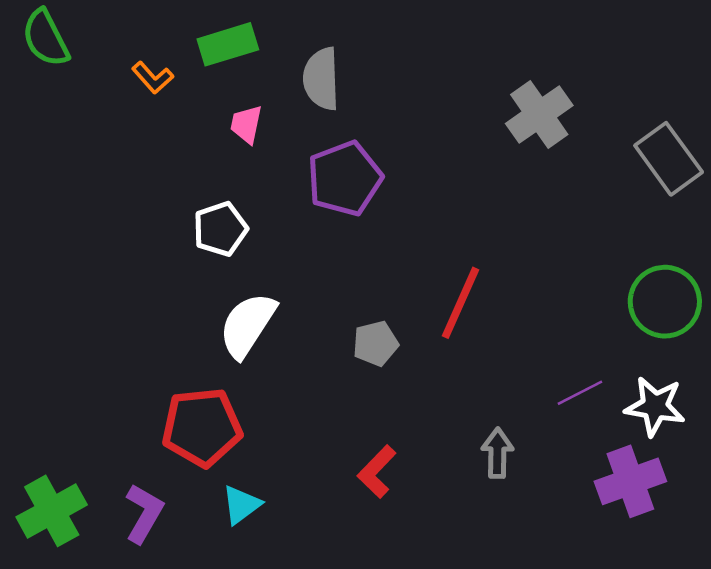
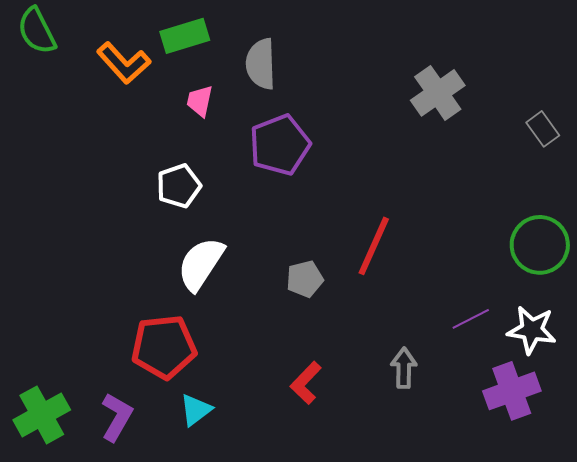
orange L-shape: (153, 78) -> (124, 63), size x1.6
gray rectangle: (669, 159) -> (543, 129), size x0.6

